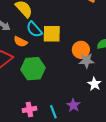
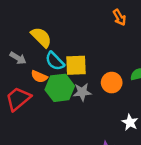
gray star: (87, 61) -> (82, 92), moved
green hexagon: (33, 69) -> (60, 88), moved

